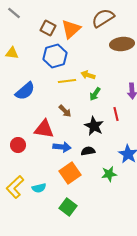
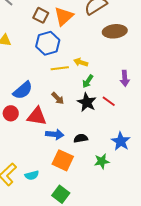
blue semicircle: (25, 91) -> (23, 90), moved
red line: (116, 114) -> (109, 101), turned -40
black star: (94, 126) -> (87, 102), moved
red circle: (18, 145) -> (11, 113), moved
orange square: (70, 173) -> (63, 160), turned -30

